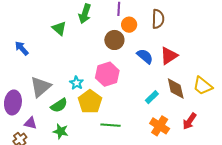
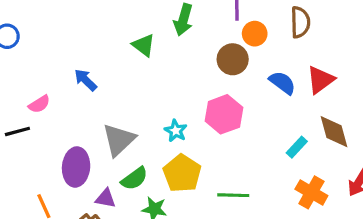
yellow pentagon: (90, 102) -> (182, 173), moved
green semicircle: (59, 105) -> (134, 179), moved

